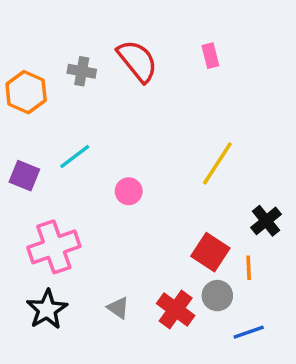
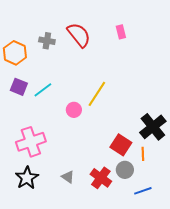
yellow line: (217, 163) -> (97, 94), moved
purple square: (24, 176) -> (19, 87), moved
black cross: (266, 221) -> (153, 127), size x1.5

